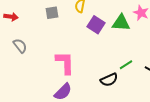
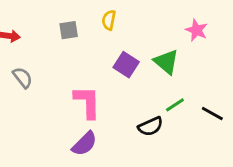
green triangle: (121, 23) -> (166, 62), moved, turned 36
purple square: (96, 25) -> (126, 65), moved

